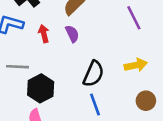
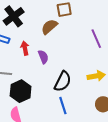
purple semicircle: (72, 34) -> (43, 57), moved

